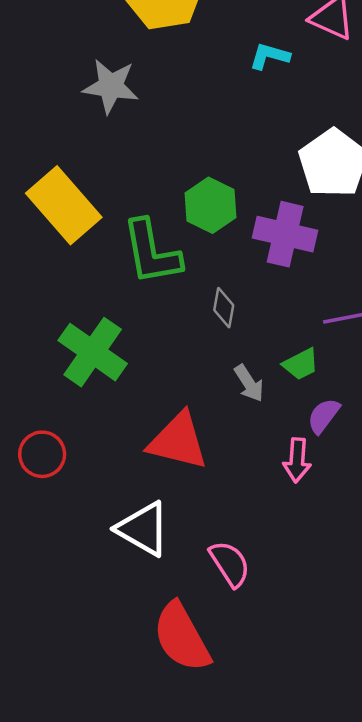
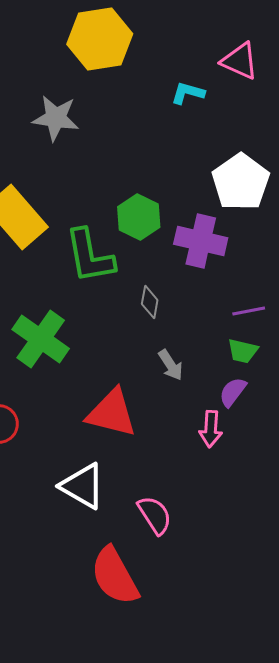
green trapezoid: (301, 364) -> (243, 351), moved, turned 40

